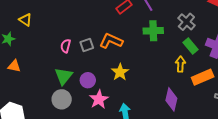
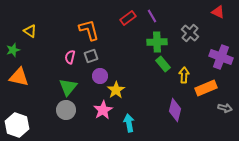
orange L-shape: (111, 41) -> (89, 30), moved, turned 50
green rectangle: (191, 46) -> (163, 64), moved
orange triangle: (14, 66) -> (19, 77), size x1.5
yellow star: (120, 72) -> (116, 90), moved
purple circle: (88, 80) -> (100, 76), moved

